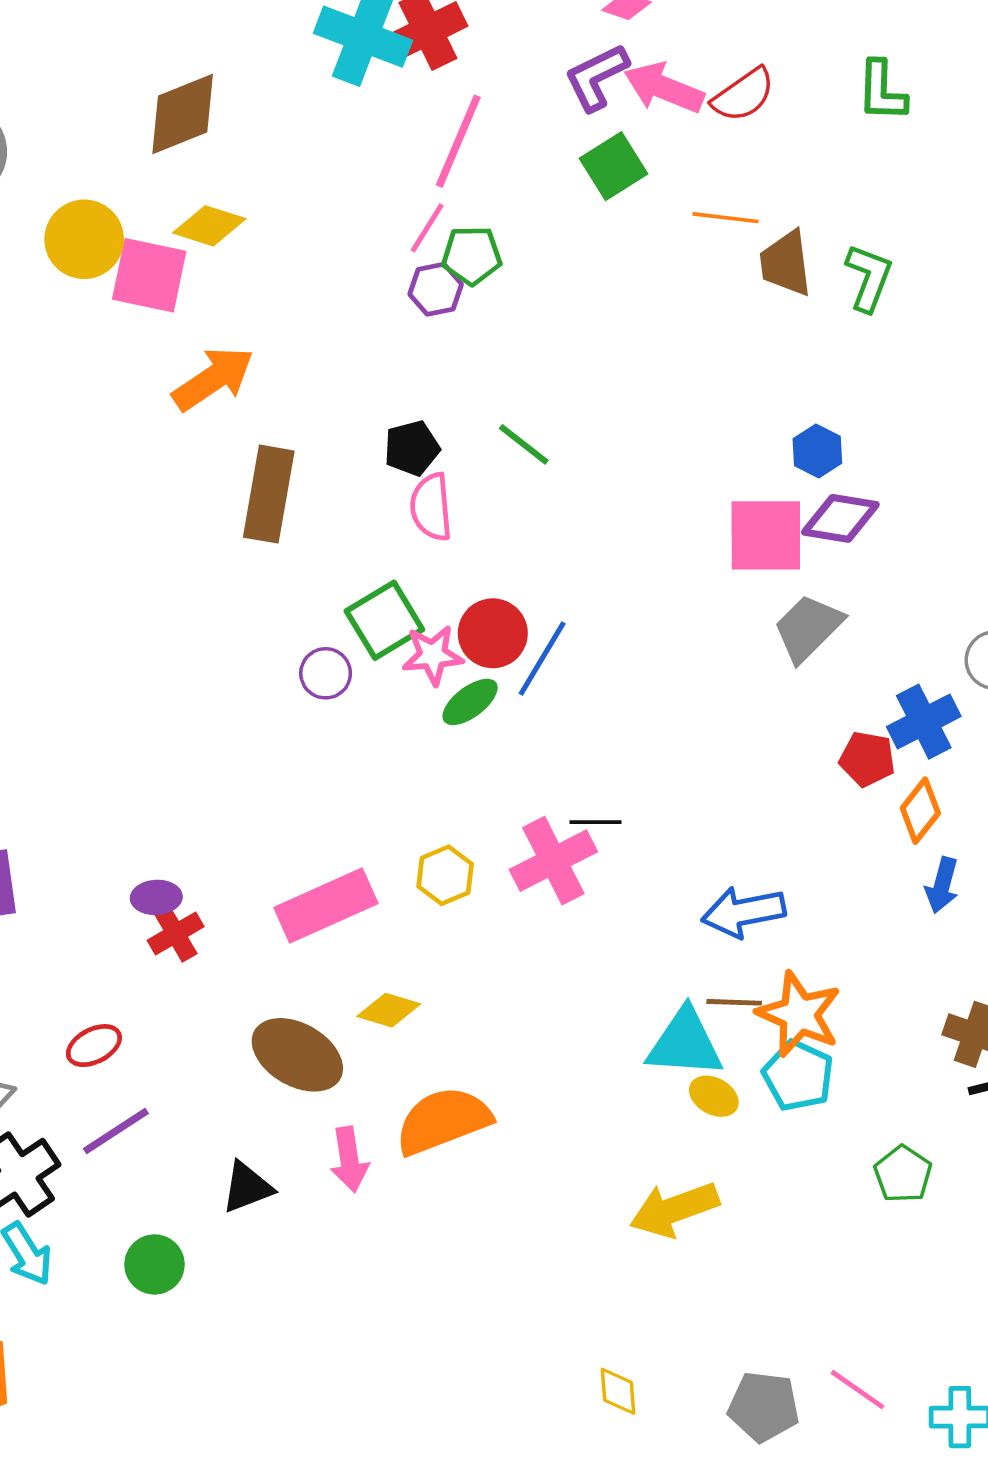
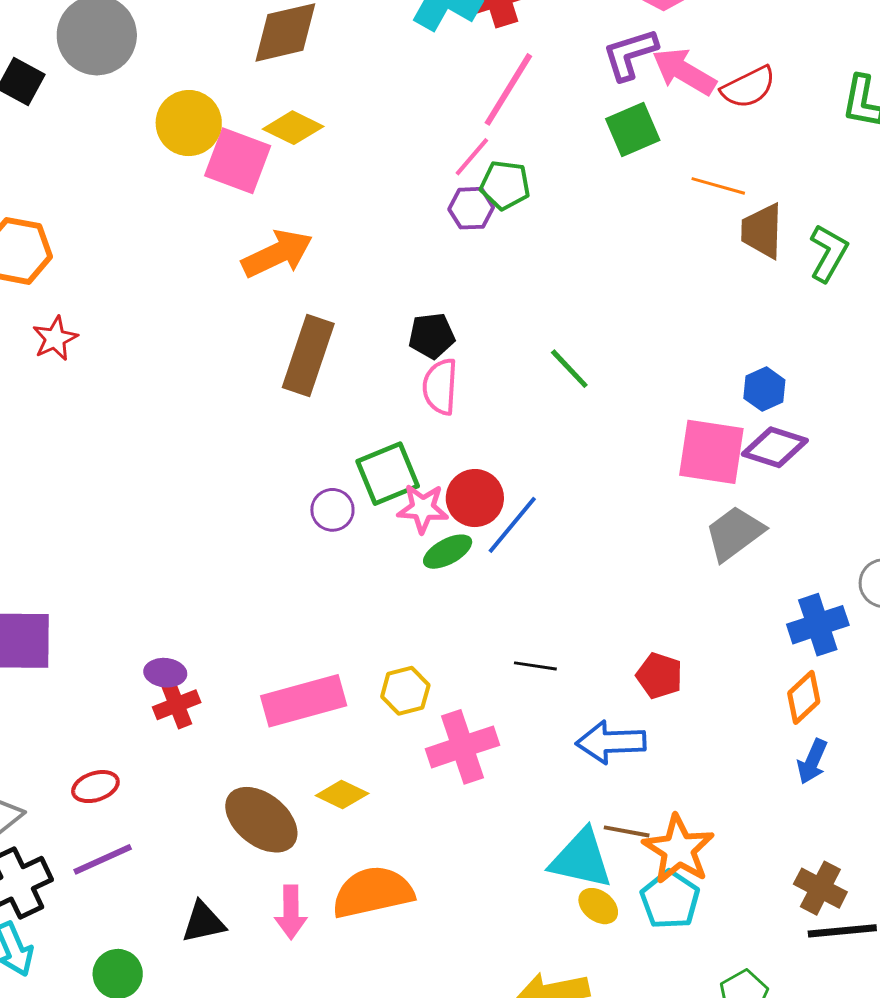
green line: (524, 444) -> (569, 369), moved
red pentagon: (867, 759) -> (659, 676), moved
pink cross: (553, 861) -> (463, 747), moved
blue arrow: (744, 912) -> (611, 742), moved

